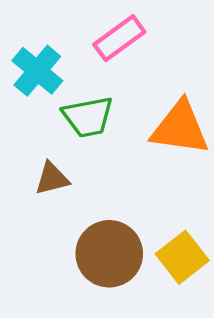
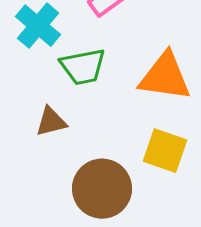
yellow square: (182, 257) -> (165, 151), moved, turned -33

